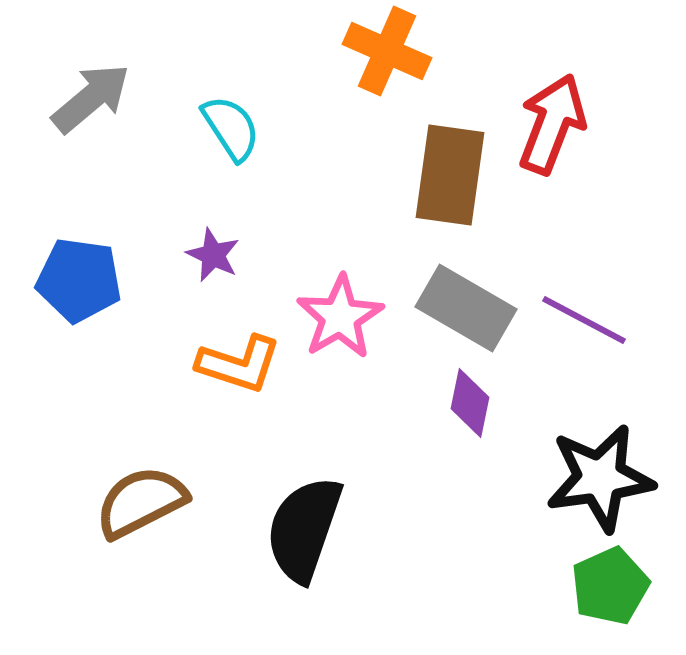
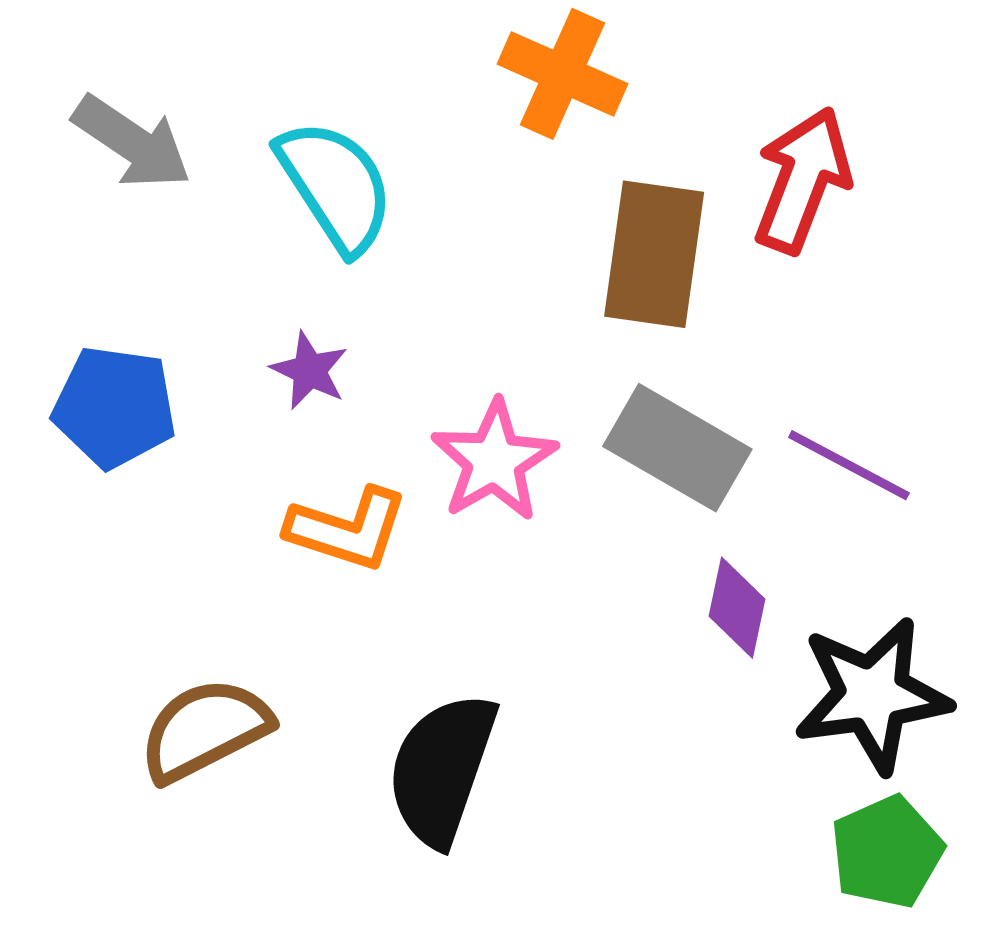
gray arrow: (91, 98) -> (132, 142), turned 74
cyan semicircle: (231, 128) -> (336, 186), size x1.4
purple diamond: (470, 403) -> (737, 608), moved

